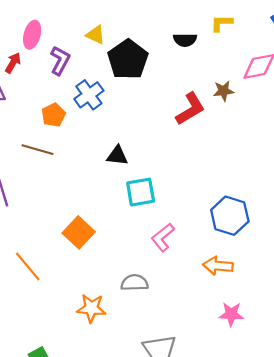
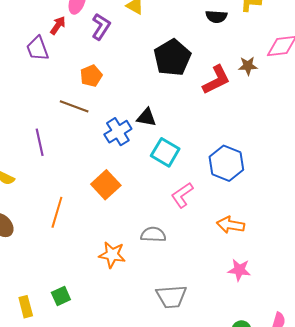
black pentagon: (128, 60) -> (172, 58), moved
blue cross: (89, 95) -> (118, 132), moved
cyan square: (141, 192) -> (165, 152), turned 36
blue hexagon: (230, 216) -> (226, 163), moved
orange line: (28, 266) -> (57, 212), turned 52

